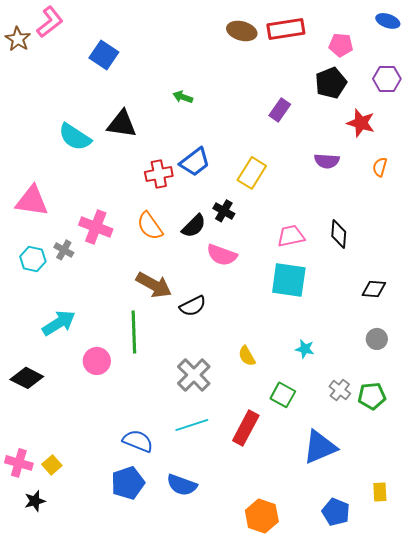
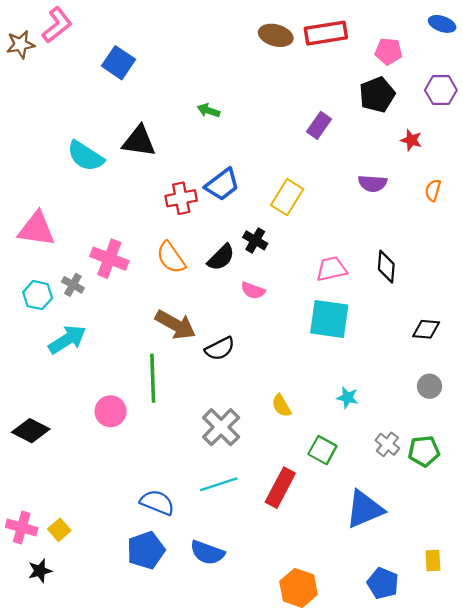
brown star: (18, 39) -> (21, 44), turned 30
red star: (361, 123) -> (411, 140), size x0.7
pink semicircle: (222, 255) -> (253, 291), size x0.7
cyan arrow: (59, 323) -> (67, 340), moved

